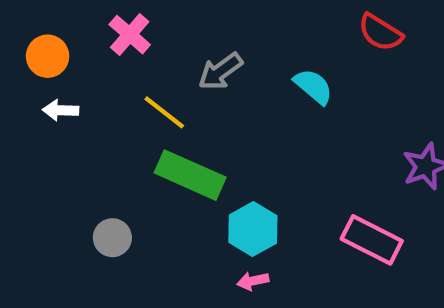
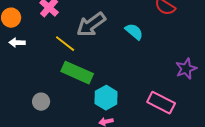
gray arrow: (220, 71) -> (91, 25), size x1.4

